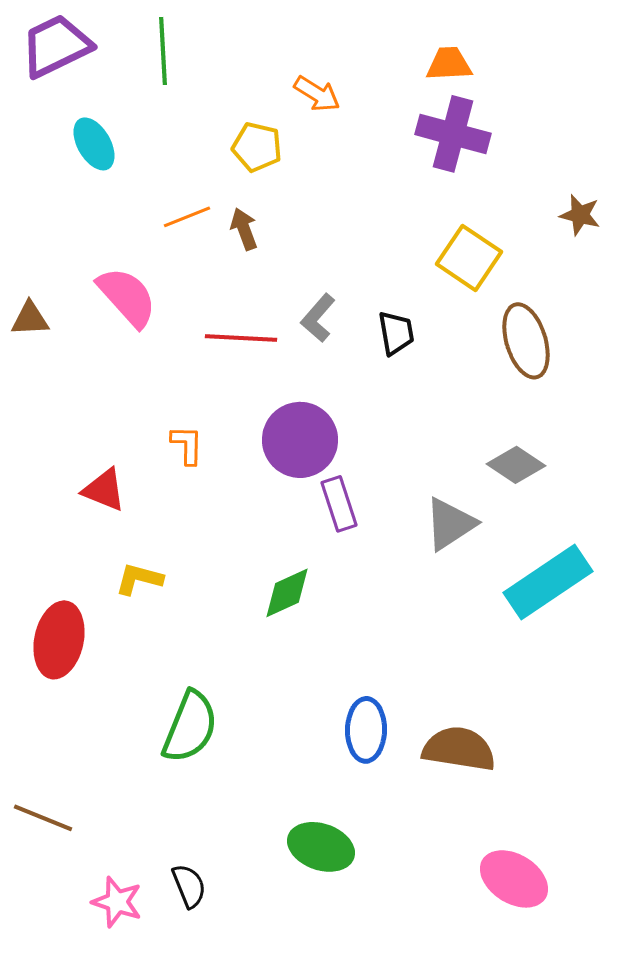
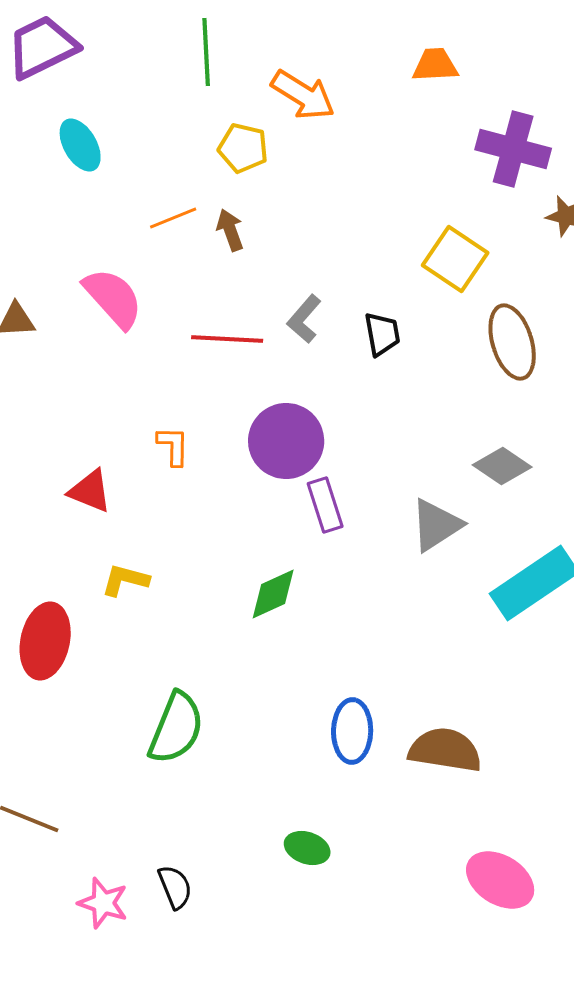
green line: (163, 51) -> (206, 52), moved
orange arrow: (317, 94) -> (303, 95), size x1.4
purple cross: (453, 134) -> (513, 149), moved
green ellipse: (321, 847) -> (307, 848), size x0.7

